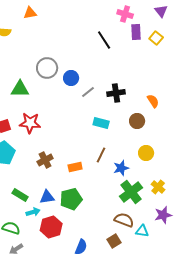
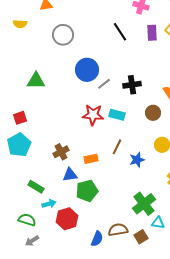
purple rectangle: (136, 32) -> (152, 33), moved
gray circle: (47, 68) -> (63, 35), moved
blue circle: (71, 78) -> (87, 70), size x1.5
red star: (30, 123) -> (93, 115), moved
green cross: (131, 192) -> (144, 204), moved
blue triangle: (47, 197) -> (70, 175), moved
brown semicircle: (124, 220) -> (118, 230), moved, turned -30
brown square: (114, 241) -> (141, 237), moved

